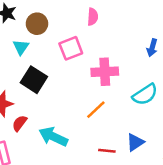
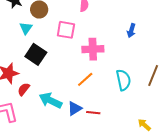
pink square: (71, 48) -> (66, 30), turned 30
cyan semicircle: (145, 95) -> (123, 80), moved, turned -70
blue triangle: (135, 142) -> (75, 108), moved

